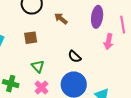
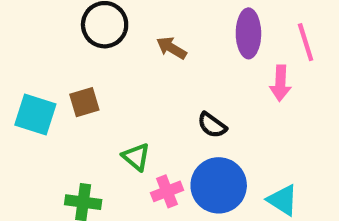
brown square: (31, 38) -> (84, 102), moved
pink cross: (41, 87) -> (167, 191), moved, turned 32

